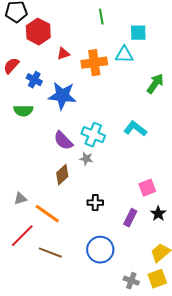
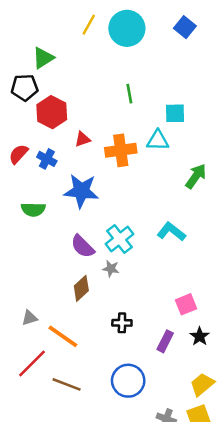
blue cross: (34, 80) -> (47, 159), moved
cyan cross: (93, 135) -> (120, 239), turned 30

